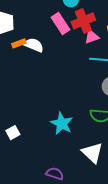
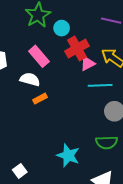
pink rectangle: (60, 23) -> (39, 56), moved
orange rectangle: (19, 43) -> (40, 99), moved

